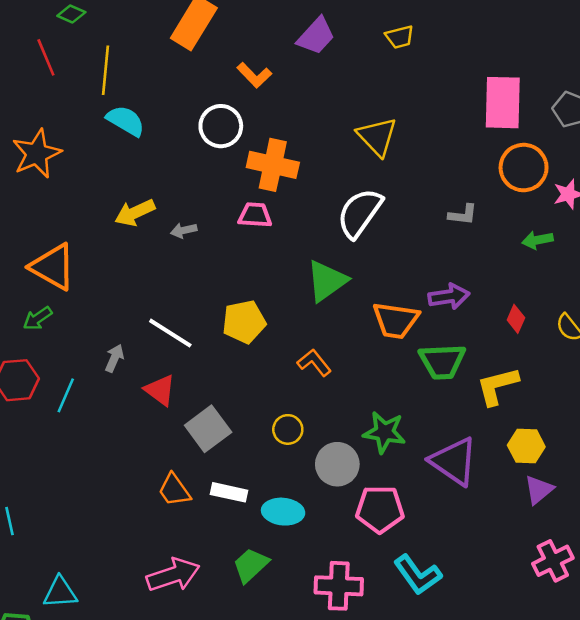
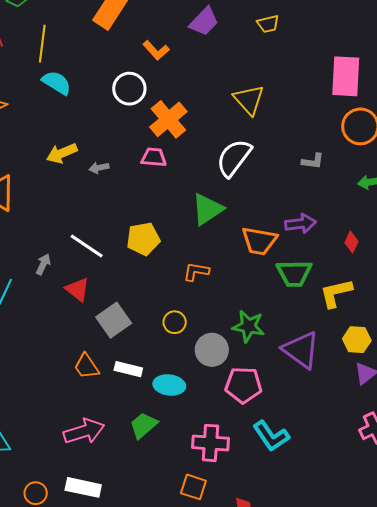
orange cross: (273, 165) -> (168, 119), turned 36
orange L-shape: (314, 363) -> (196, 272), turned -44

